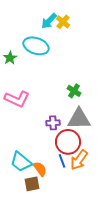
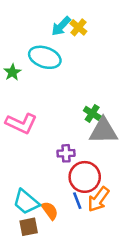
gray triangle: (79, 119) -> (103, 131), moved
brown square: (32, 184) -> (29, 227), moved

